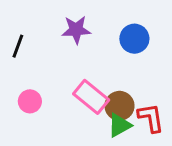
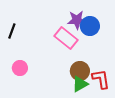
purple star: (76, 30) -> (77, 20), moved
pink rectangle: (91, 97) -> (66, 38), moved

